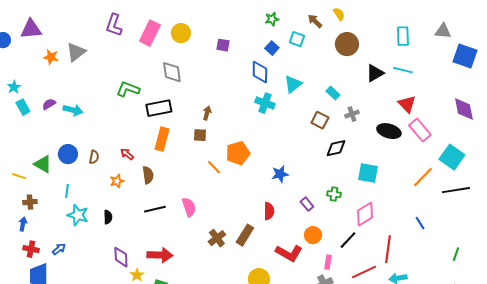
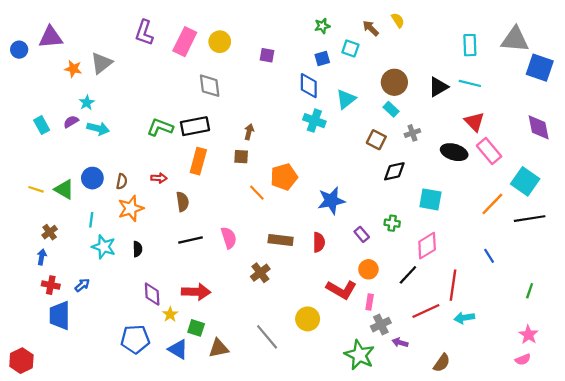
gray triangle: (443, 31) -> (515, 39), size x1.5
brown circle: (347, 44) -> (394, 82), moved
blue square: (272, 48) -> (322, 59), turned 32
cyan star: (14, 87) -> (87, 103), moved
green L-shape: (128, 89) -> (160, 127), moved
red arrow: (127, 154) -> (159, 178), turned 144
blue star: (280, 174) -> (331, 201), size x1.4
yellow line: (19, 176) -> (36, 189), moved
orange star: (117, 181) -> (131, 208), moved, size x1.6
brown cross: (30, 202) -> (50, 232), turned -32
brown rectangle: (245, 235) -> (281, 240), moved, turned 65
pink rectangle: (328, 262) -> (370, 302), moved

